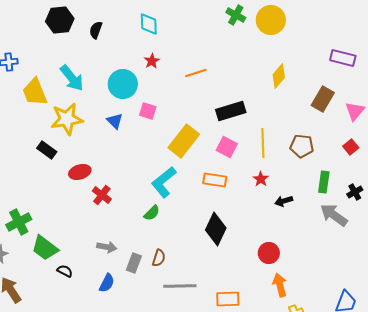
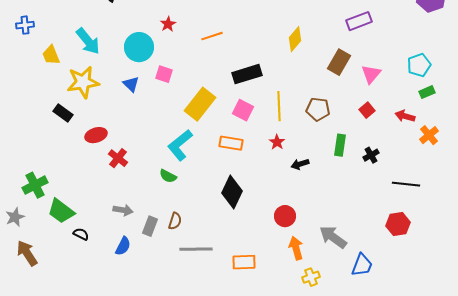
purple rectangle: (343, 58) -> (359, 21), turned -35
yellow trapezoid: (35, 92) -> (51, 55), size x0.7
green semicircle: (152, 213) -> (168, 176), turned 72
gray arrow: (334, 215) -> (333, 237), moved

